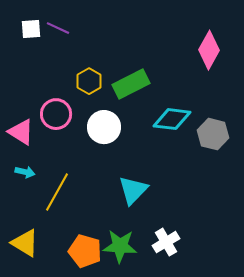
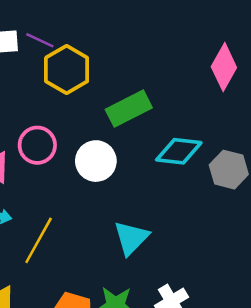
yellow hexagon: (89, 81) -> (67, 70), moved, size x1.5

